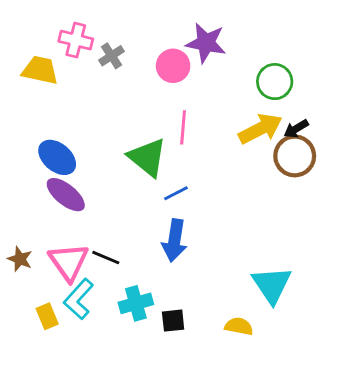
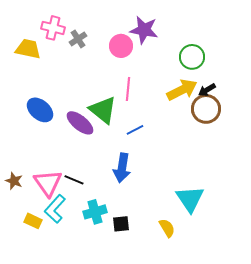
blue line: (176, 193) -> (135, 130), moved
purple ellipse: (66, 195) -> (80, 123), moved
yellow rectangle: (47, 316) -> (33, 221), turned -42
yellow semicircle: (239, 326) -> (167, 228), turned 48

